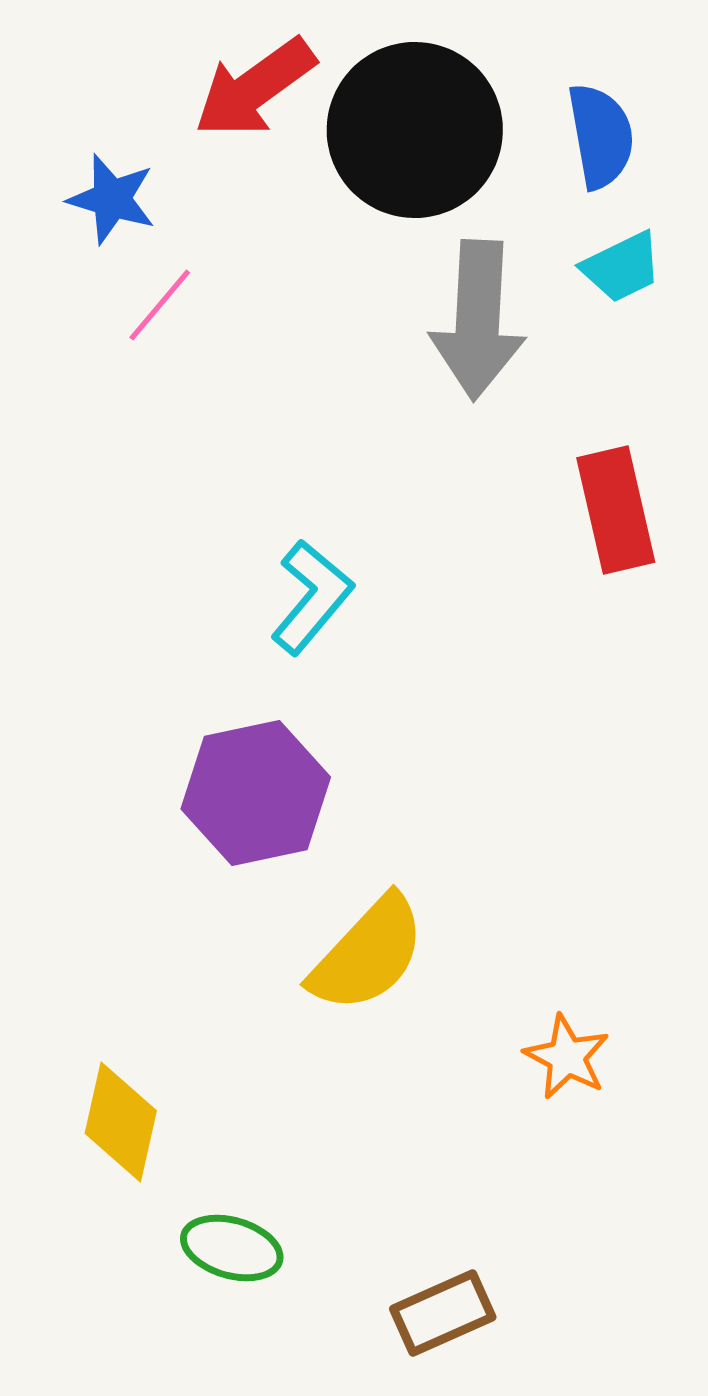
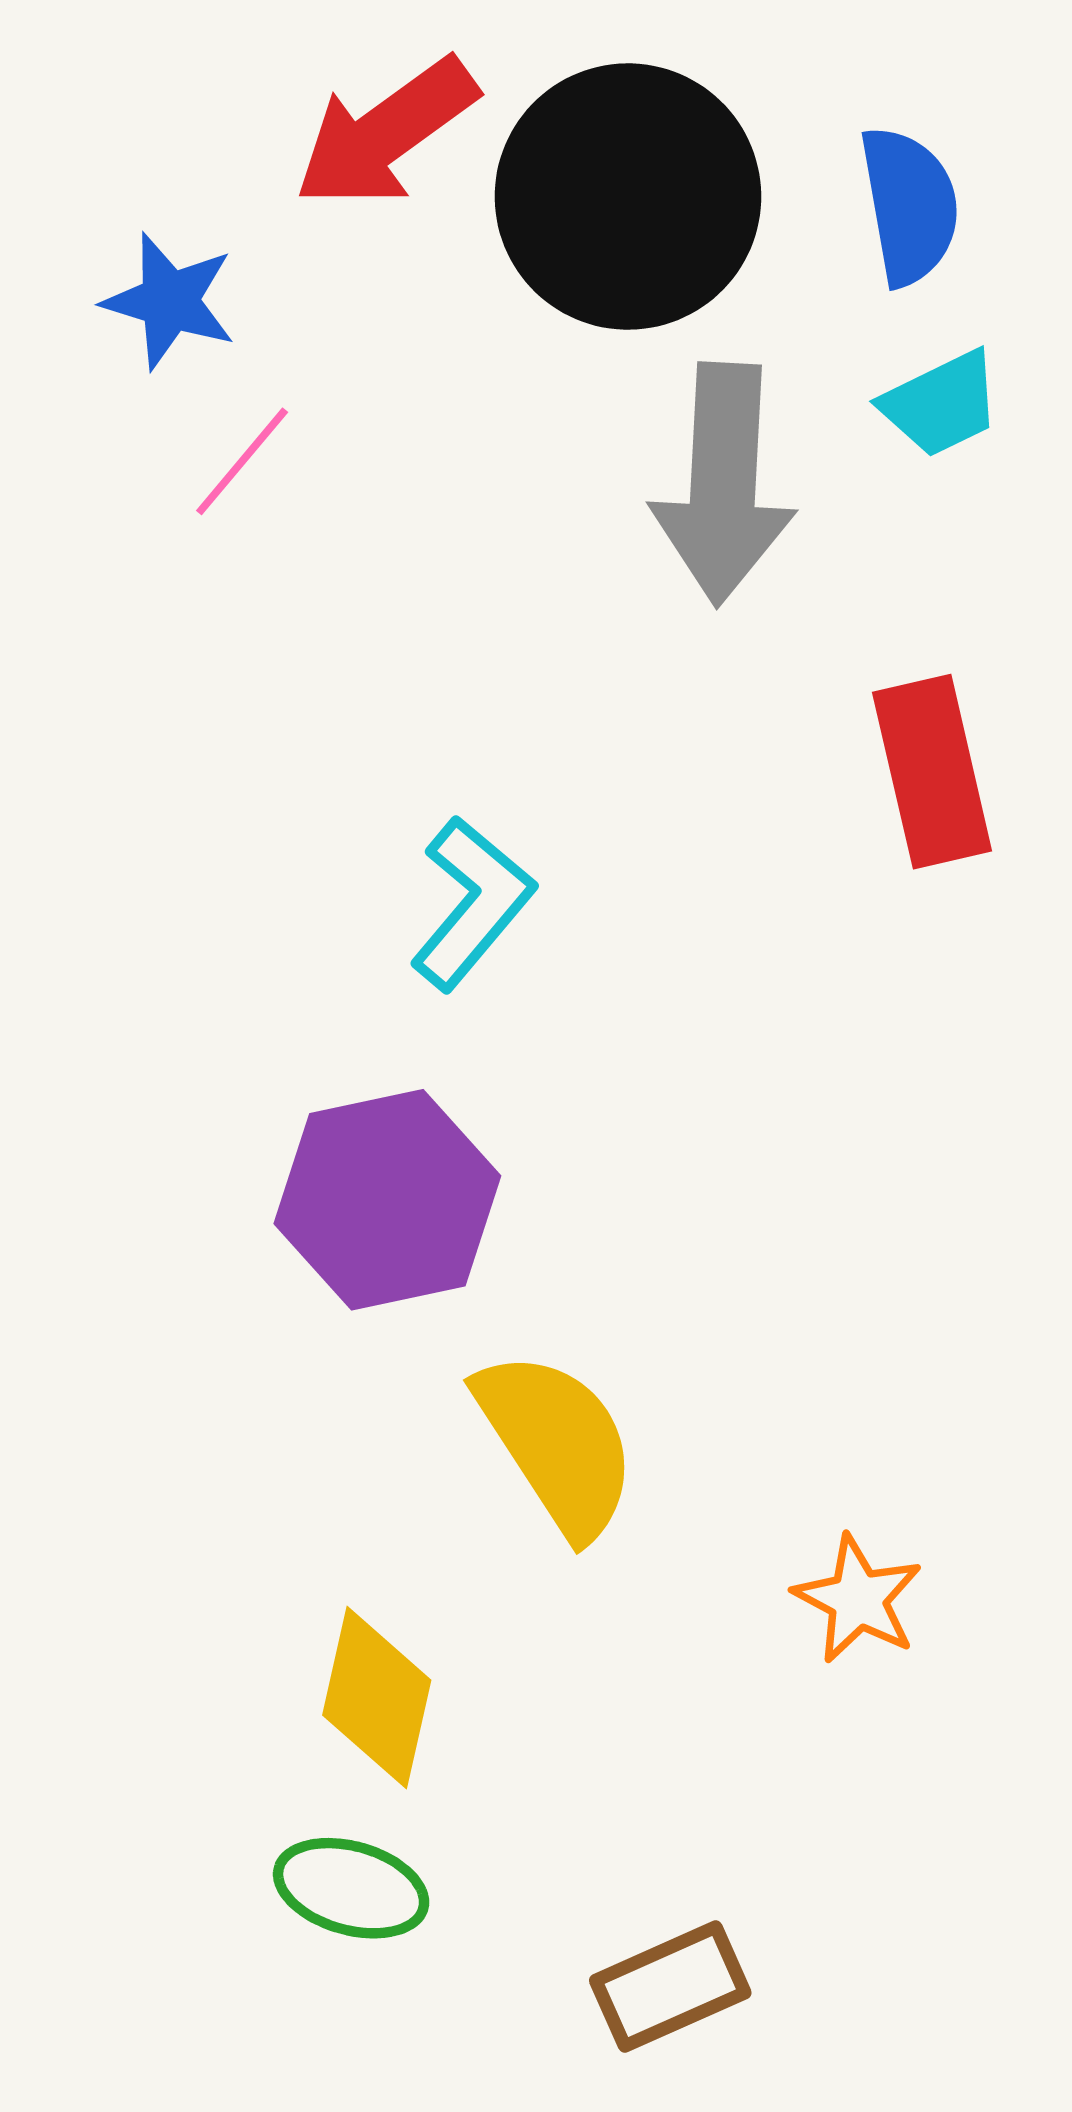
yellow semicircle: (368, 954) -> (557, 1443), turned -76
yellow diamond: (121, 1122) -> (377, 1698), moved

